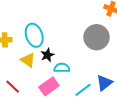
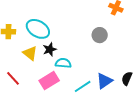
cyan ellipse: (34, 35) -> (38, 29), turned -45
gray circle: (97, 37) -> (100, 35), size x0.6

